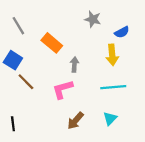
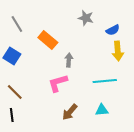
yellow arrow: (112, 55) -> (118, 51), moved
brown line: (26, 82) -> (15, 92), moved
cyan triangle: (110, 118) -> (102, 110), turned 40

